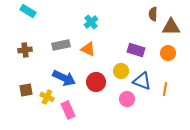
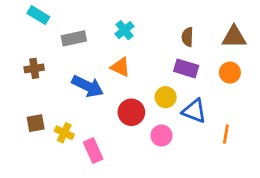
brown semicircle: (153, 14) -> (187, 37), moved
gray rectangle: (61, 45) -> (74, 38), moved
blue arrow: (64, 78) -> (88, 86), moved
orange line: (165, 89) -> (226, 134), moved
pink circle: (127, 99) -> (161, 136), moved

